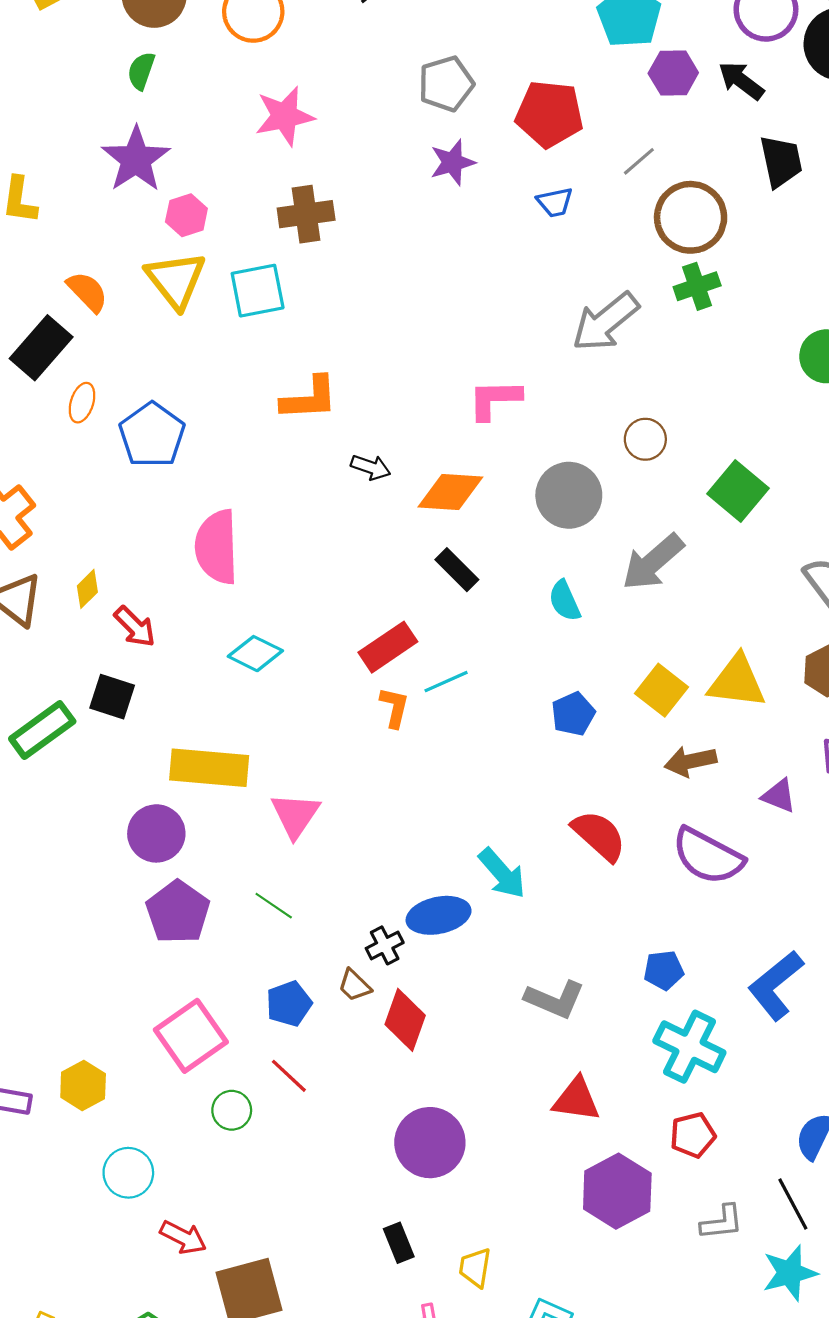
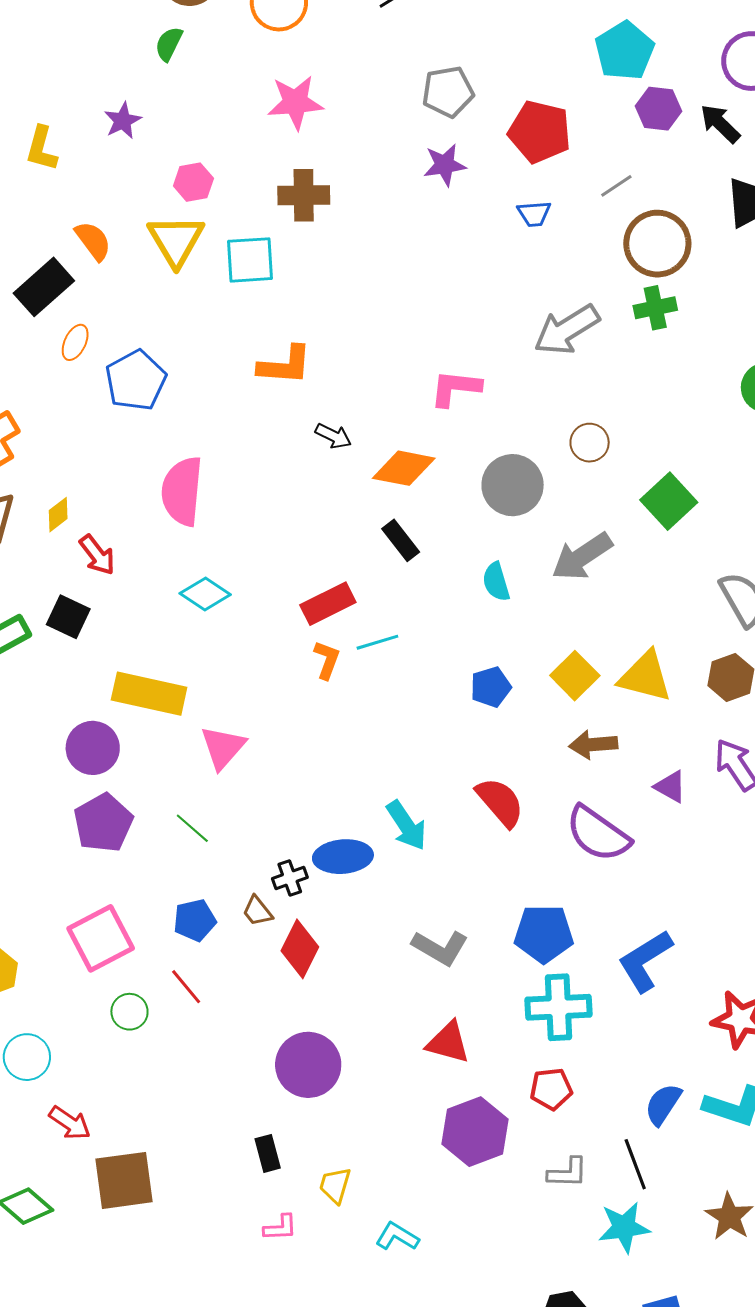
purple star: (136, 159) -> (123, 121), moved, size x0.6
blue pentagon: (664, 970) -> (544, 934), size x1.6
cyan cross: (689, 1047) -> (559, 1007), turned -36

